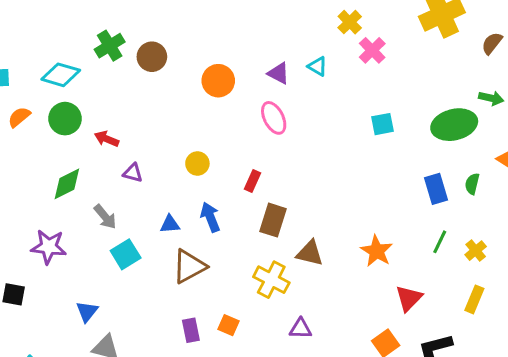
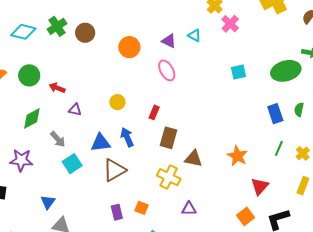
cyan diamond: (61, 75) -> (23, 32), moved
blue triangle: (170, 224) -> (101, 143), size x1.5

